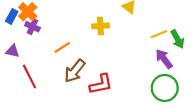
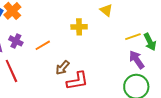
purple cross: (32, 27) -> (16, 41), moved
brown arrow: (75, 71) -> (63, 68), moved, size x0.7

